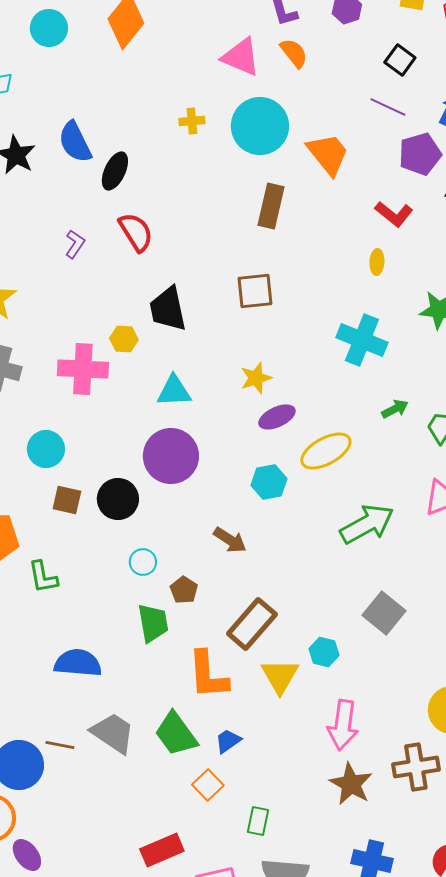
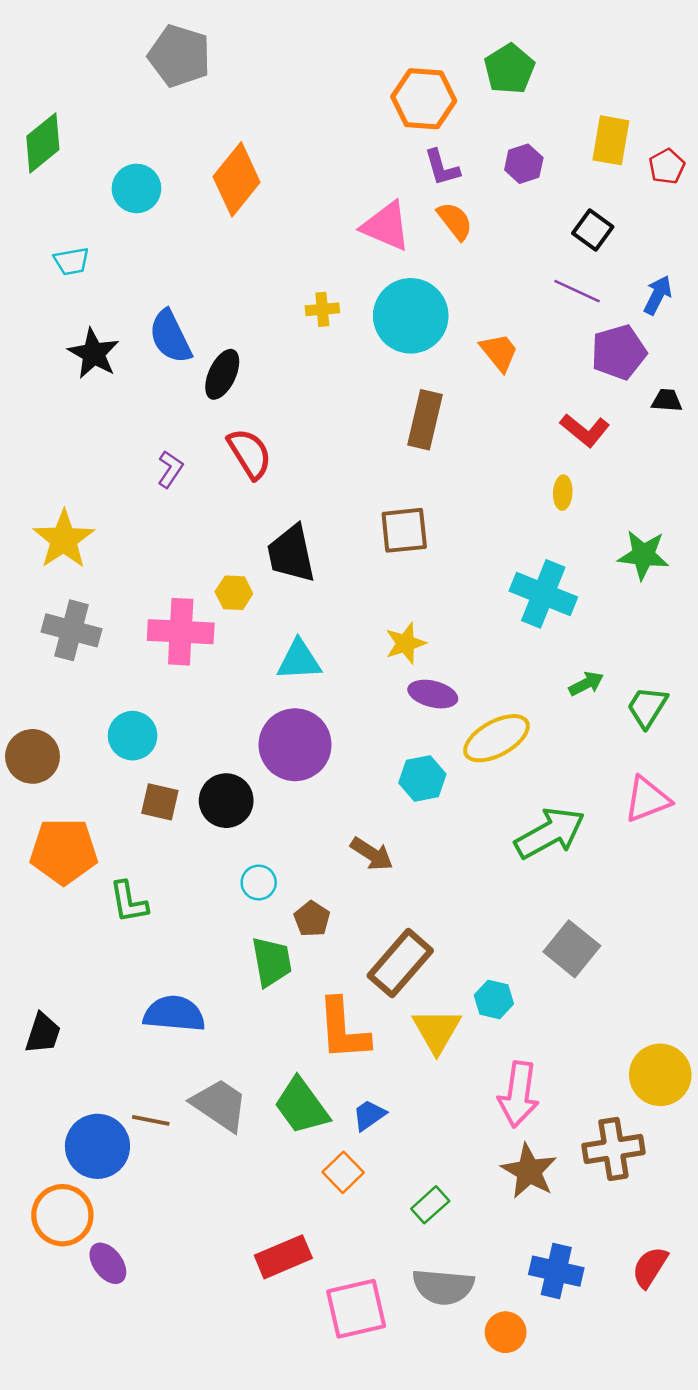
orange trapezoid: (328, 154) -> (499, 352), size x0.7
purple ellipse: (277, 417) -> (433, 694), turned 39
green rectangle: (258, 821) -> (430, 1205), moved, turned 36

